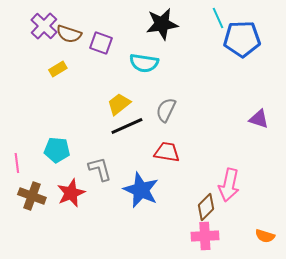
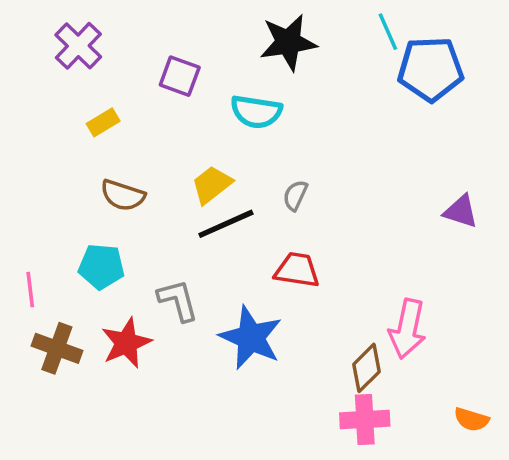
brown semicircle: (69, 34) -> (123, 195), moved
gray semicircle: (166, 110) -> (295, 195), size x0.7

